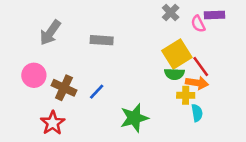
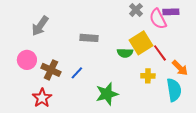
pink semicircle: (198, 24) -> (158, 19), size x1.5
gray rectangle: (102, 40) -> (89, 38), moved
green semicircle: (174, 74) -> (125, 53), moved
orange arrow: (197, 83) -> (180, 68), moved, turned 36
cyan semicircle: (197, 113) -> (174, 90), moved, size x1.6

